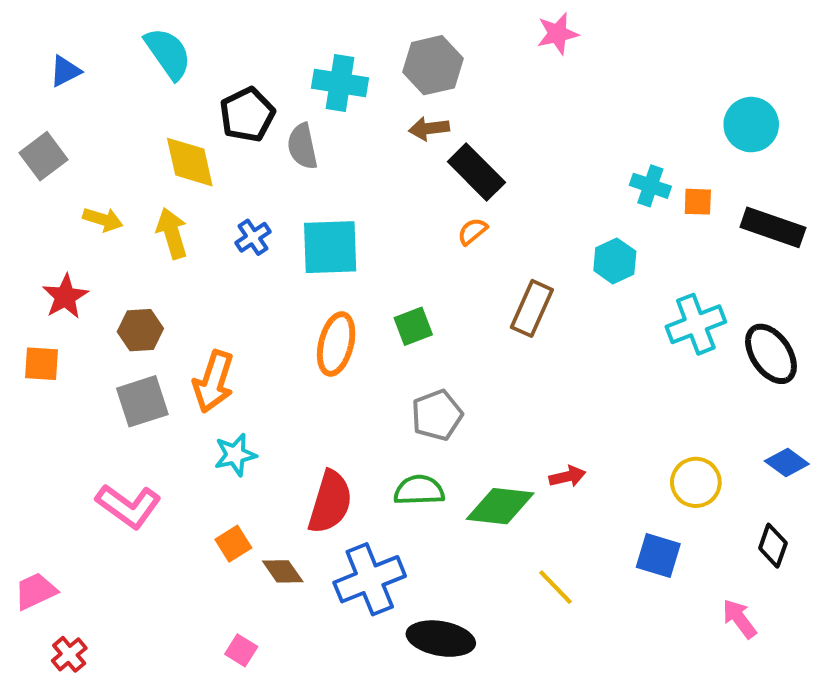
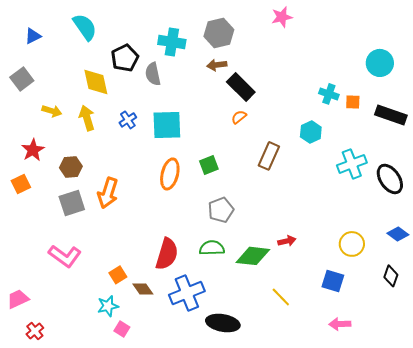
orange square: (42, 364) -> (21, 184), turned -30
cyan star: (235, 455) -> (108, 306), moved
pink arrow: (739, 619) -> (340, 324), moved, turned -55

